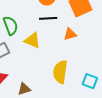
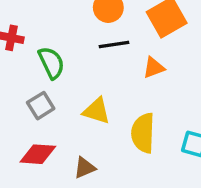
yellow triangle: (32, 40) -> (97, 111), moved

